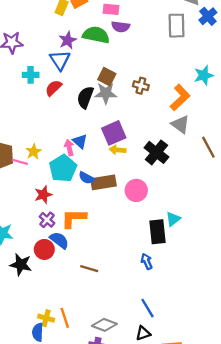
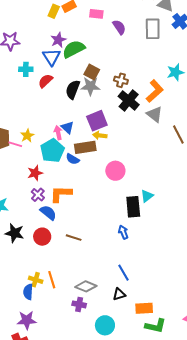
purple semicircle: (121, 27) -> (119, 27), moved, turned -133
green semicircle: (96, 35) -> (74, 49), moved, turned -40
black cross: (156, 152) -> (129, 100), moved
brown rectangle: (104, 182) -> (85, 147), moved
red circle: (44, 249) -> (42, 237), moved

